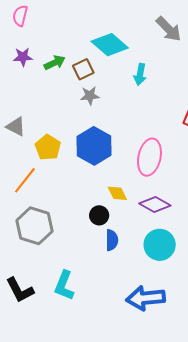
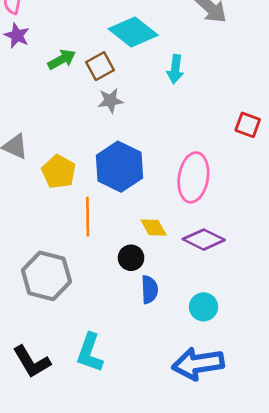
purple star: (23, 57) -> (17, 36), moved, turned 30
orange line: (25, 180) -> (88, 217), moved, turned -36
cyan circle: (160, 245) -> (204, 307), moved, size x0.7

